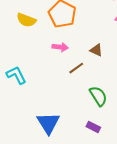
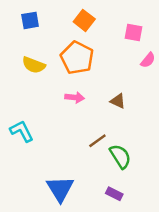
brown line: (76, 68) -> (97, 141), moved

